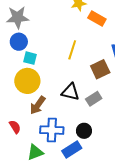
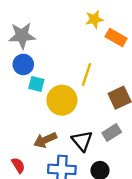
yellow circle: (27, 81) -> (62, 100), moved
black triangle: (70, 92) -> (82, 141), moved, turned 36
brown arrow: (38, 105) -> (45, 140), turned 30

